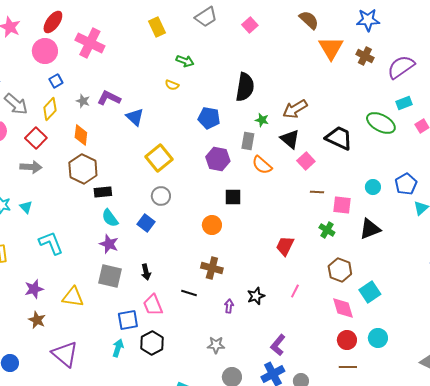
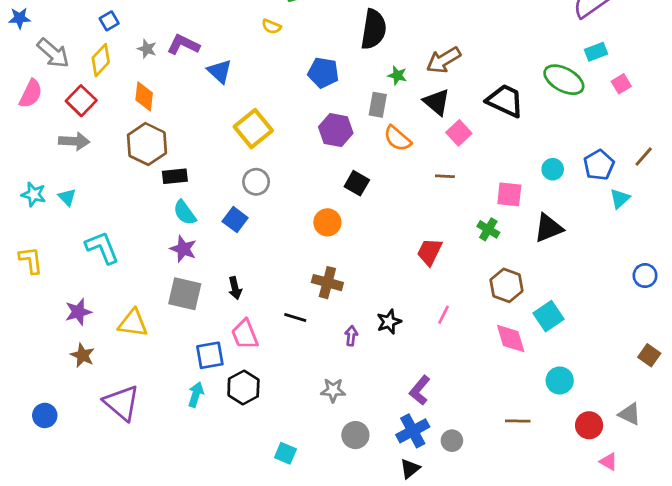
brown line: (317, 192) -> (445, 176), moved
black square: (233, 197) -> (357, 183), turned 30
red circle: (347, 340) -> (589, 425), moved

